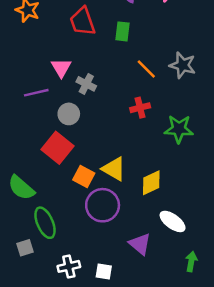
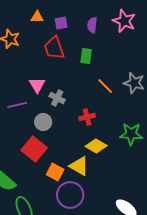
red cross: (140, 108) -> (87, 117), moved
yellow diamond: (151, 183) -> (96, 146), moved, turned 55

